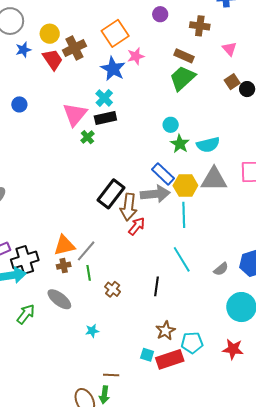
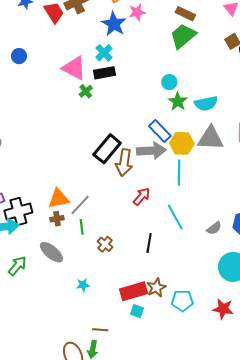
pink triangle: (75, 114) -> (74, 68), turned -44
red arrow: (137, 226) -> (142, 196), moved
red rectangle: (170, 359) -> (134, 291), moved

